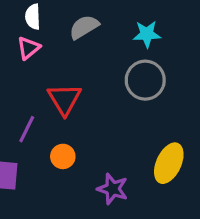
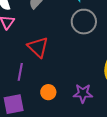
orange circle: (63, 156) -> (48, 92), moved

